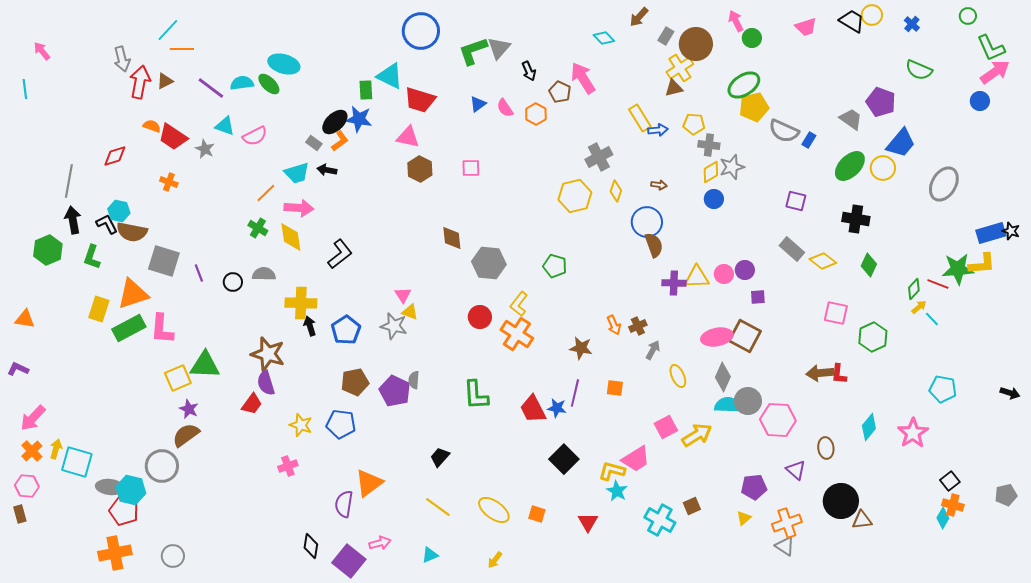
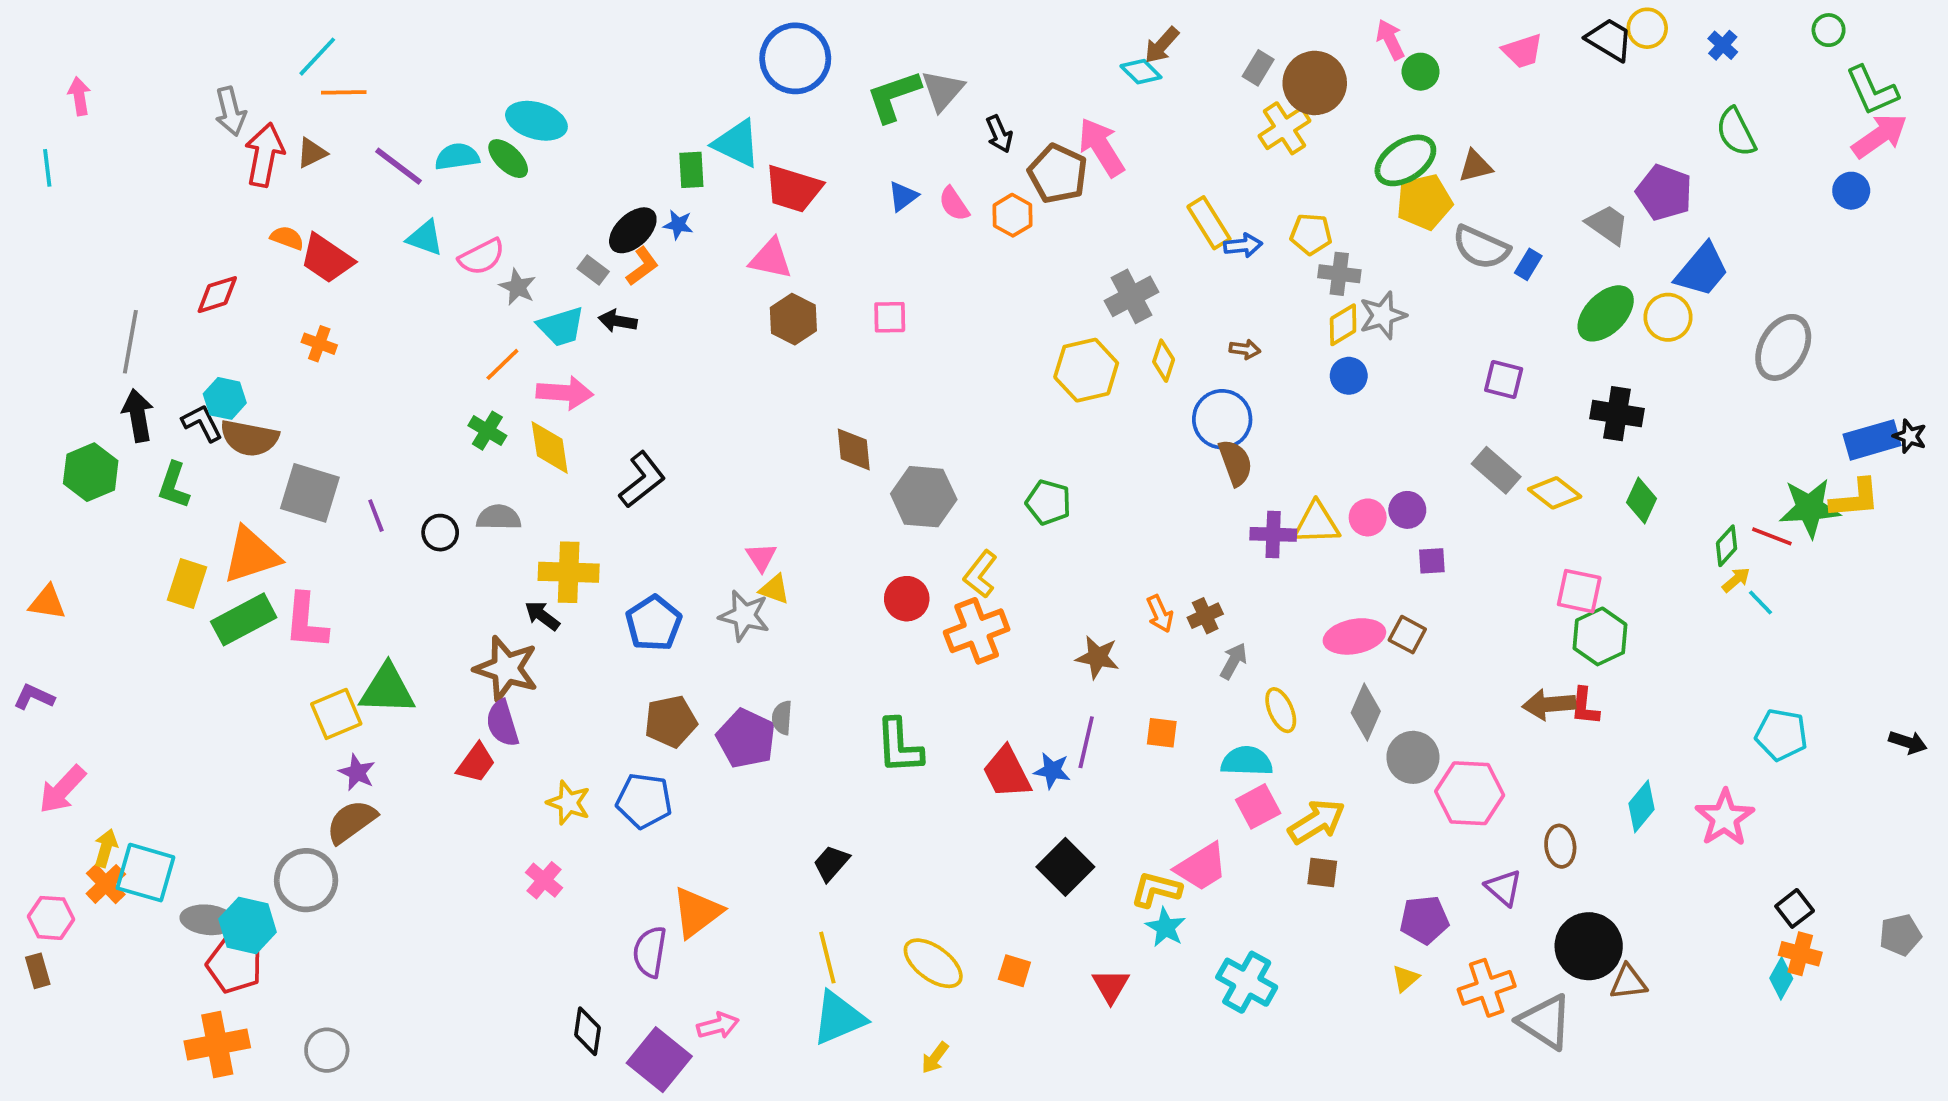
brown arrow: (639, 17) -> (1162, 45), moved
pink arrow: (42, 51) -> (79, 96), turned 30
green semicircle: (919, 70) -> (1736, 132), turned 40
brown triangle: (674, 88) -> (1475, 166), moved
brown pentagon: (560, 92) -> (1058, 174), size x1.4
blue star: (359, 119) -> (678, 225), size x0.6
gray star: (205, 149) -> (518, 287), moved
black arrow: (310, 326) -> (542, 616), moved, turned -36
orange cross: (517, 334) -> (977, 631), turned 36
brown square: (745, 336) -> (1407, 635), size x0.6
green hexagon: (873, 337) -> (1600, 636), moved
cyan semicircle: (728, 405) -> (1247, 761), moved
orange cross: (32, 451) -> (106, 884), moved
pink cross: (288, 466) -> (544, 880), turned -30
brown square: (692, 506) -> (1322, 873), moved, turned 30
yellow line: (438, 507) -> (827, 958), turned 40
gray triangle: (785, 546) -> (1545, 1022), moved, size x1.5
cyan triangle: (430, 555) -> (839, 1018), moved, size x1.8

